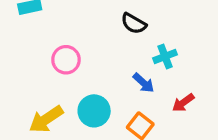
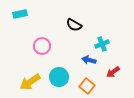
black semicircle: (134, 23) -> (74, 25), moved
blue arrow: (144, 83) -> (89, 60), turned 152

